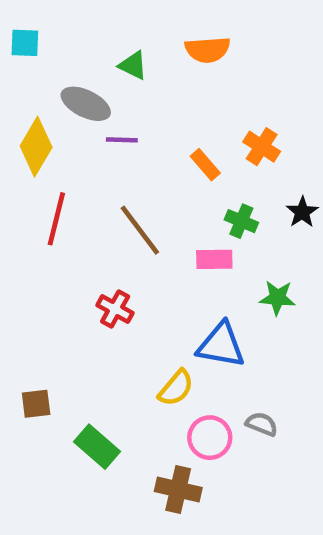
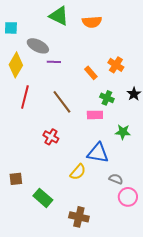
cyan square: (25, 43) -> (11, 28), moved
green triangle: (133, 65) -> (59, 16), moved, size x1.5
gray semicircle: (262, 424) -> (116, 179), moved
pink circle: (210, 438) -> (128, 197), moved

